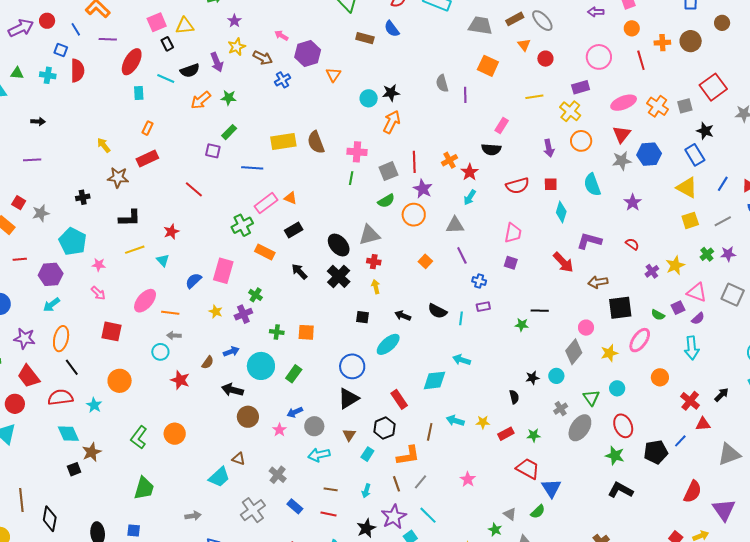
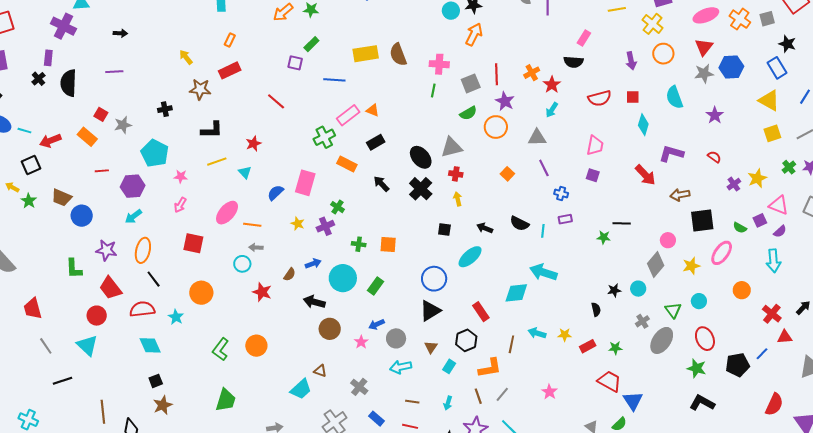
pink arrow: (98, 293) -> (180, 205), turned 77
cyan arrow: (462, 360) -> (543, 272), size x1.5
brown star: (92, 452) -> (163, 405), moved

